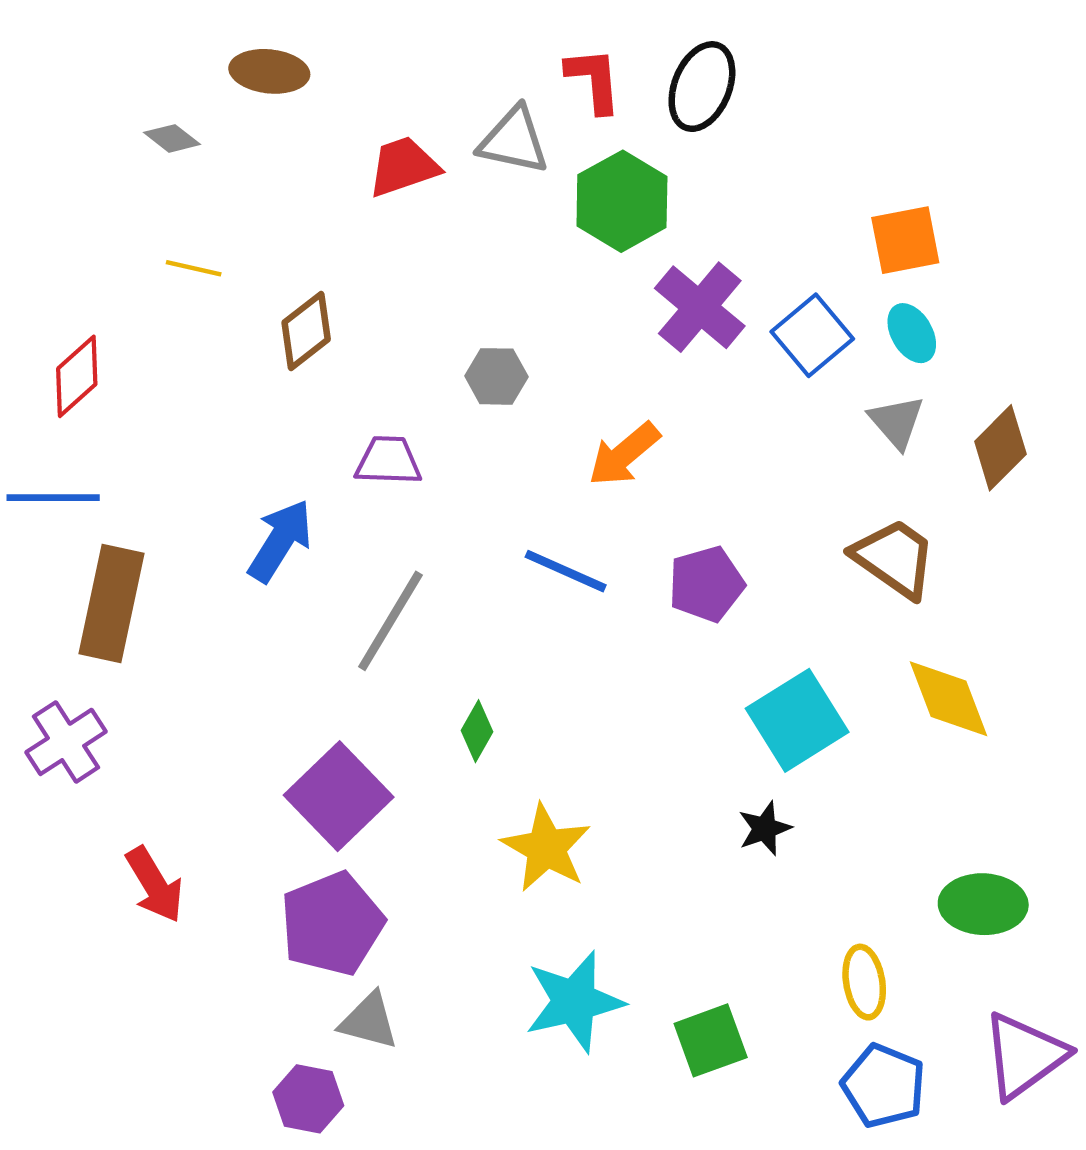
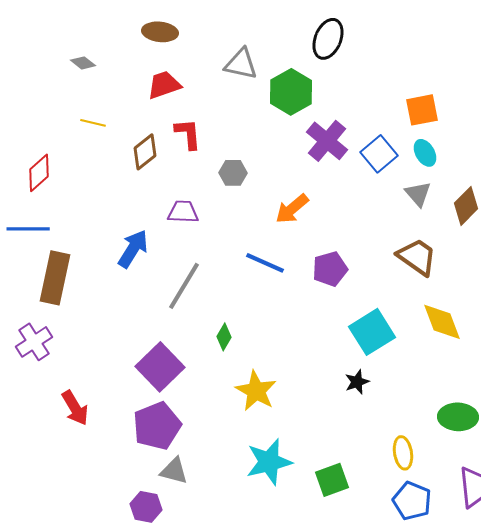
brown ellipse: (269, 71) -> (160, 32), moved
red L-shape: (594, 80) -> (188, 134), moved
red trapezoid: (403, 167) -> (164, 85), moved

